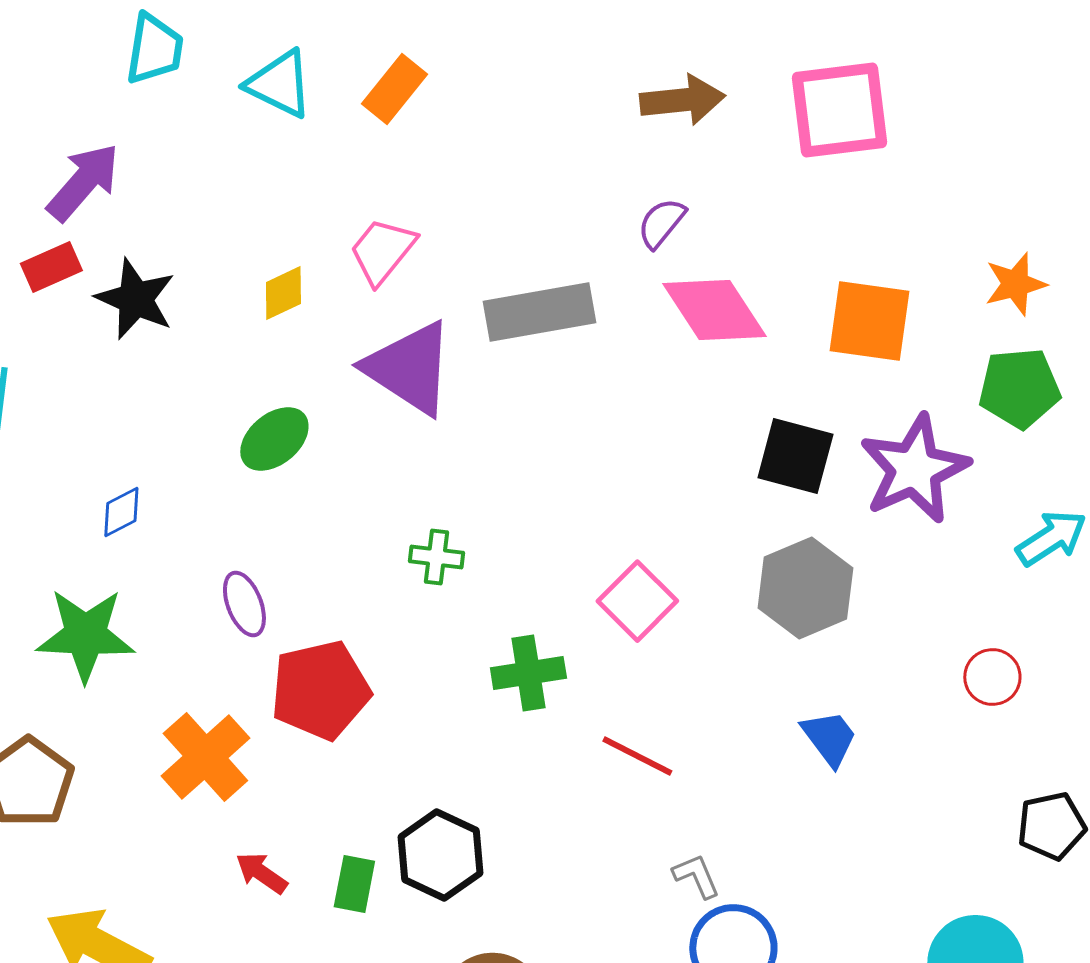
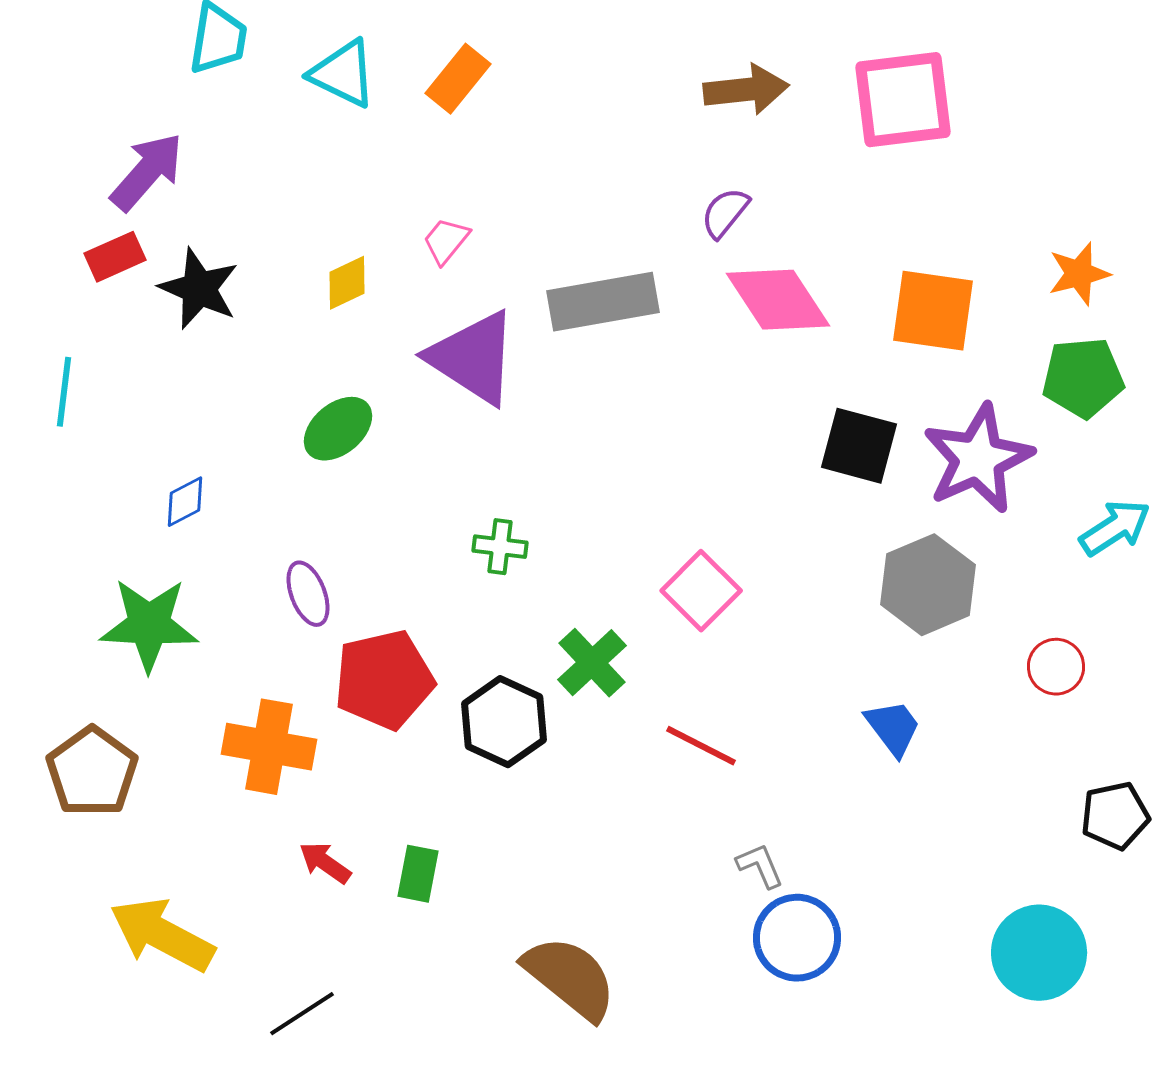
pink trapezoid: (382, 251) -> (446, 241), size x0.7
gray hexagon: (805, 588) -> (928, 585), moved
green cross: (528, 673) -> (592, 663), turned -34
orange cross: (205, 757) -> (269, 747), turned -38
black hexagon: (440, 855) -> (504, 722), moved

